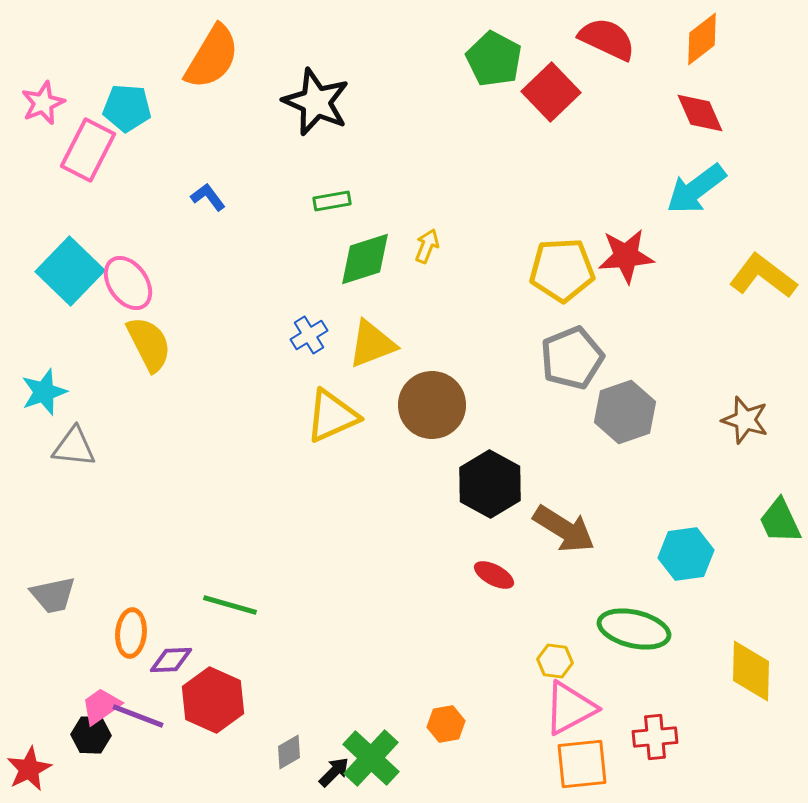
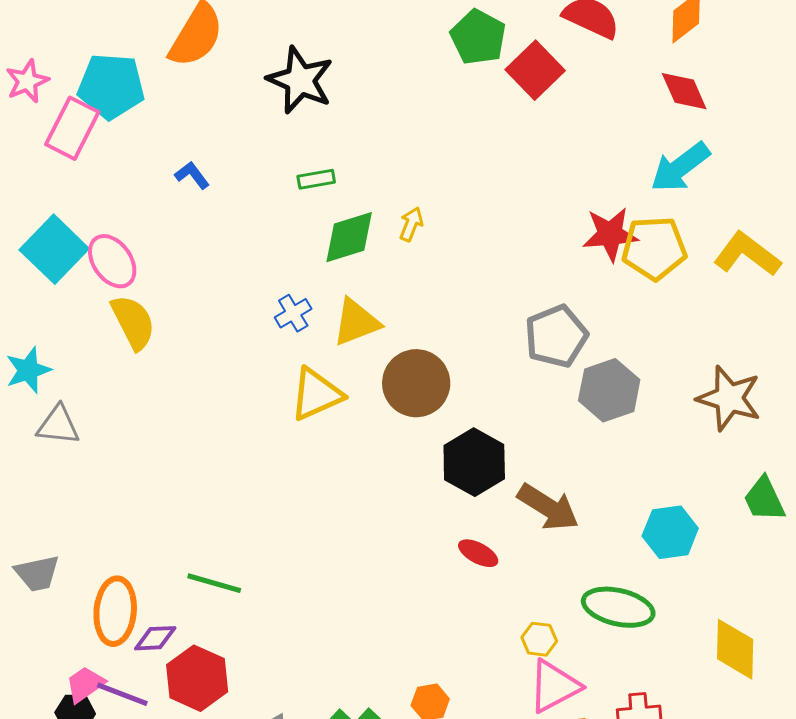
cyan pentagon: (127, 108) -> (111, 86), size x1.4
yellow pentagon: (562, 270) -> (654, 248), moved
brown star: (745, 420) -> (729, 398), size x1.4
orange ellipse: (131, 633) -> (115, 611), size x1.4

